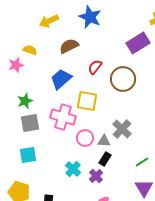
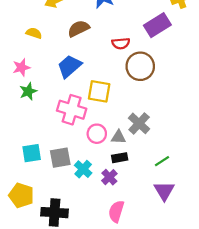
pink star: (16, 65) -> (21, 67), moved
red semicircle: (95, 67) -> (121, 43), moved, turned -133
gray square: (30, 123) -> (60, 158), moved
black rectangle: (105, 159) -> (120, 158), turned 48

